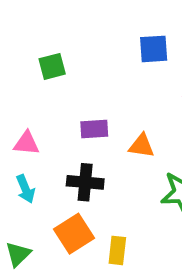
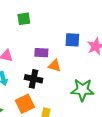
blue square: (154, 49) -> (72, 40), moved
orange triangle: (142, 146) -> (55, 66), moved

